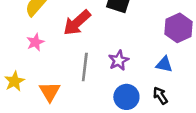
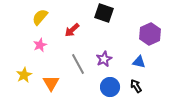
red arrow: (77, 23) -> (72, 30), size x0.7
gray line: (85, 67) -> (78, 64), turned -35

